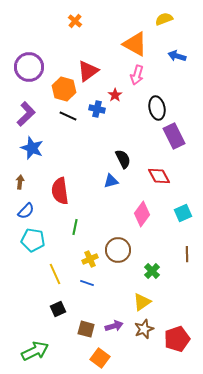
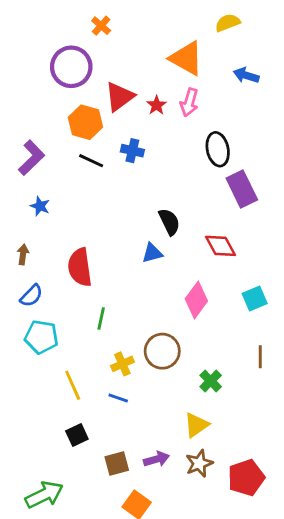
purple circle: (29, 67) -> (71, 67), moved
red star: (115, 95) -> (157, 105), moved
blue star: (32, 148) -> (40, 206), size x0.6
brown square: (86, 329) -> (117, 463), turned -30

